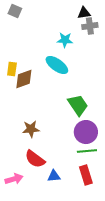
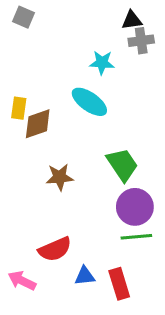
brown star: (31, 129) -> (60, 177), moved
red semicircle: (35, 159) -> (55, 249), turned -60
red rectangle: (86, 175) -> (119, 284), moved
pink arrow: (14, 179) -> (22, 281), turned -138

